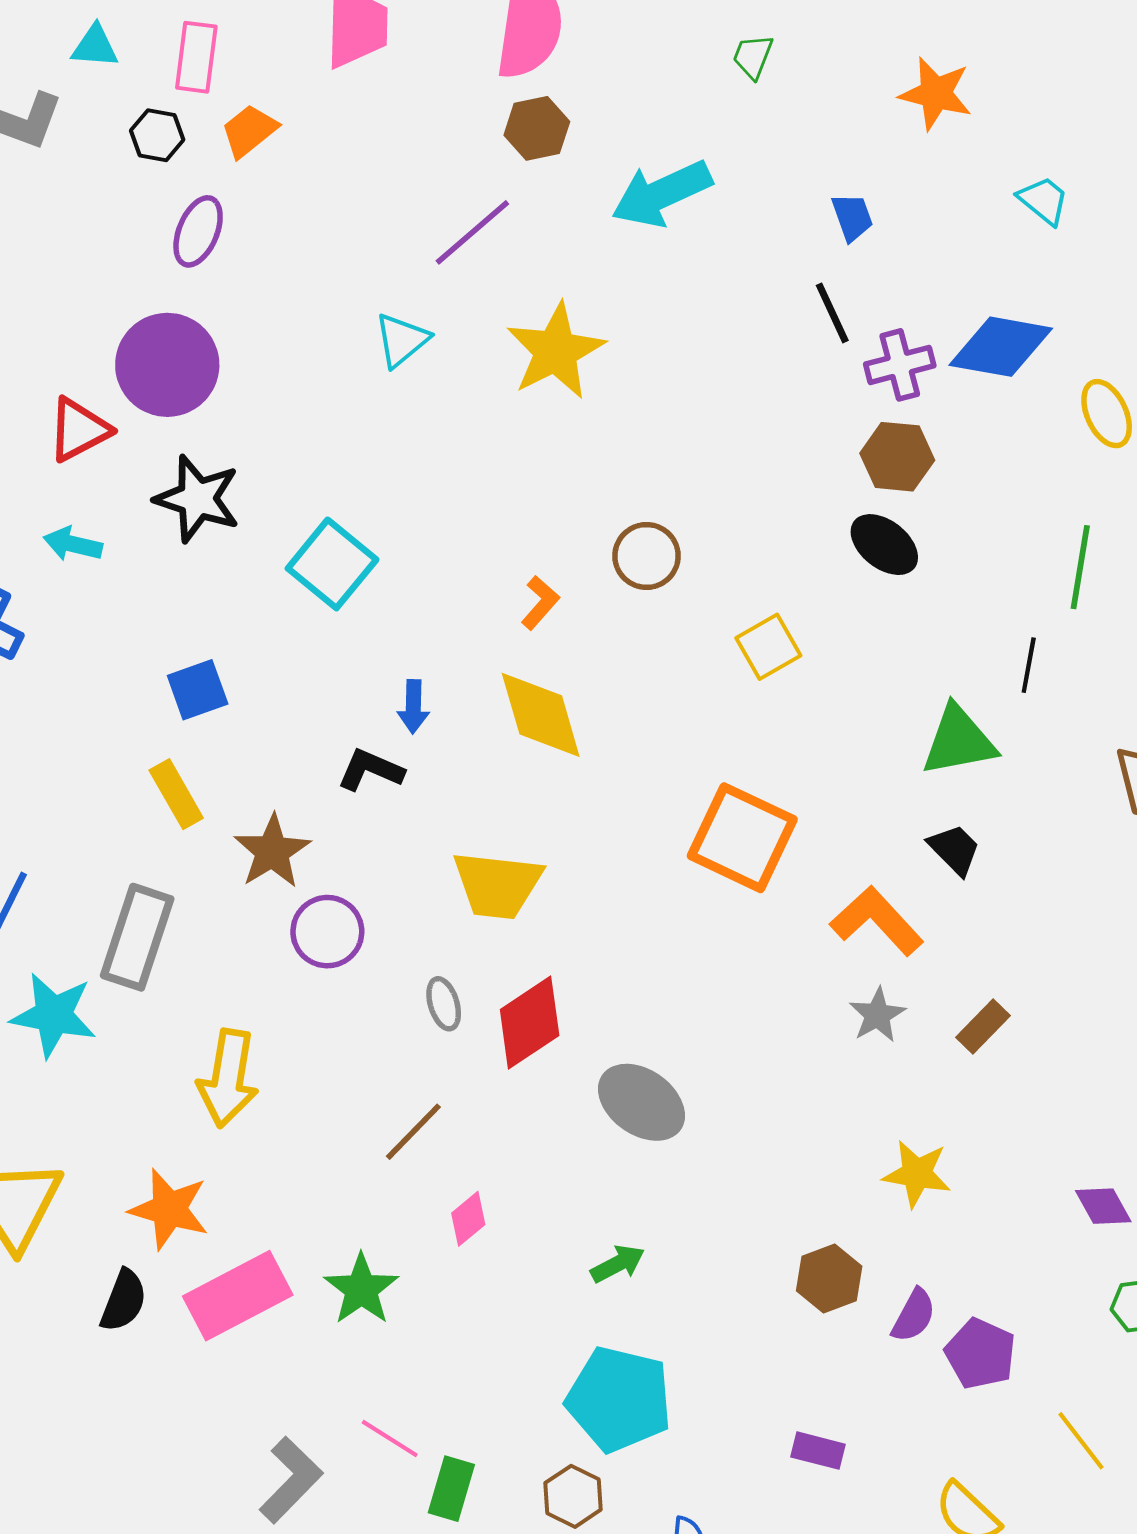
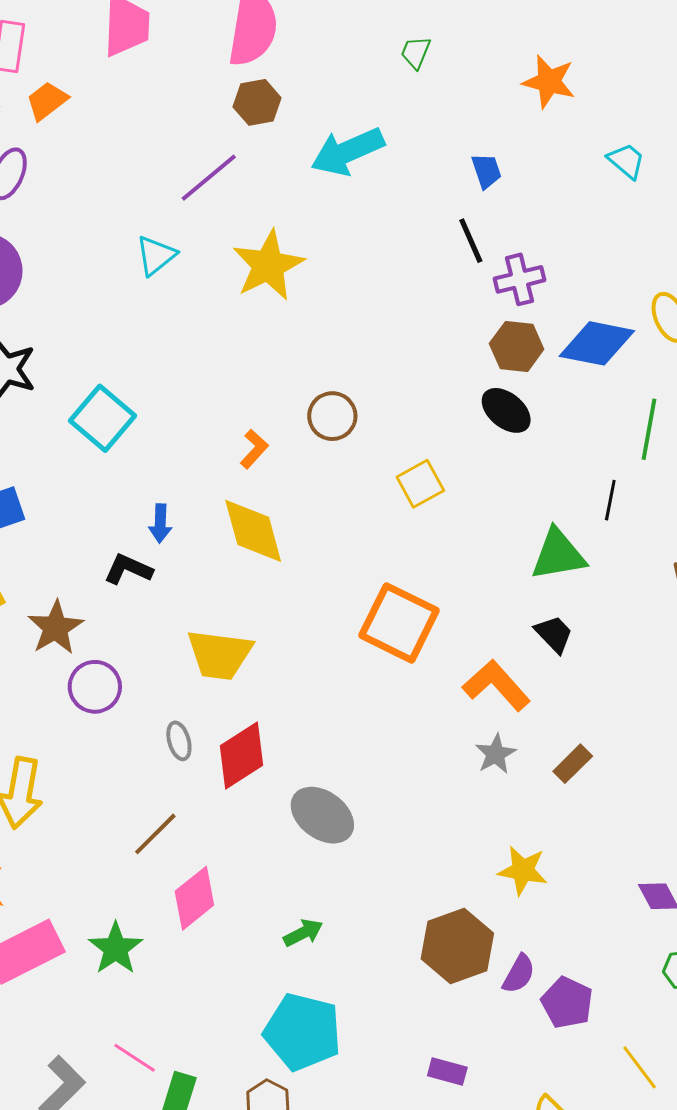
blue diamond: (1001, 347) -> (597, 343), moved
pink diamond: (468, 1219) -> (194, 898), size x1.6
brown hexagon: (829, 1279) -> (457, 946), size x1.5

